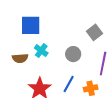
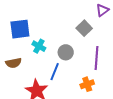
cyan cross: (41, 51) -> (39, 46), moved
blue line: (69, 84) -> (55, 72), moved

